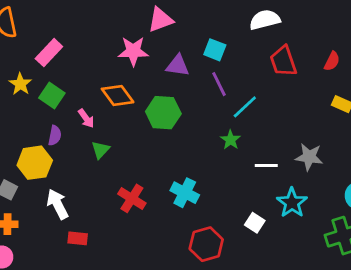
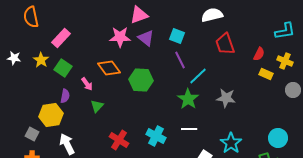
red semicircle: (332, 61) -> (259, 54), moved
purple triangle: (178, 65) -> (146, 38), moved, turned 30
green star: (230, 140) -> (188, 99), size x1.5
gray star: (309, 157) -> (226, 98), moved
white line: (266, 166) -> (189, 129), moved

